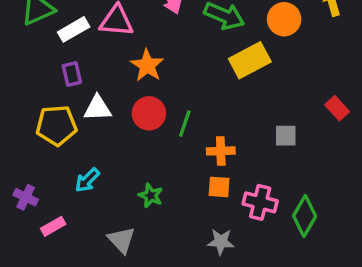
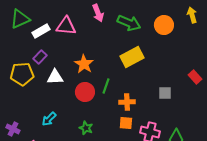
yellow rectangle: (250, 60) -> (132, 57), moved
orange star: (147, 65) -> (84, 64), moved
purple rectangle: (72, 74) -> (40, 57), turned 56
red circle: (149, 113) -> (85, 92), moved
yellow pentagon: (56, 125) -> (22, 74), moved

